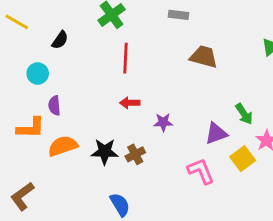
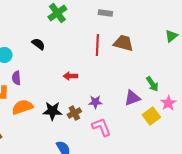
black semicircle: (60, 40) -> (38, 44), moved, turned -88
red line: (126, 58) -> (97, 45), moved
purple star: (163, 122) -> (95, 102), moved
pink L-shape: (201, 171) -> (101, 127), moved

